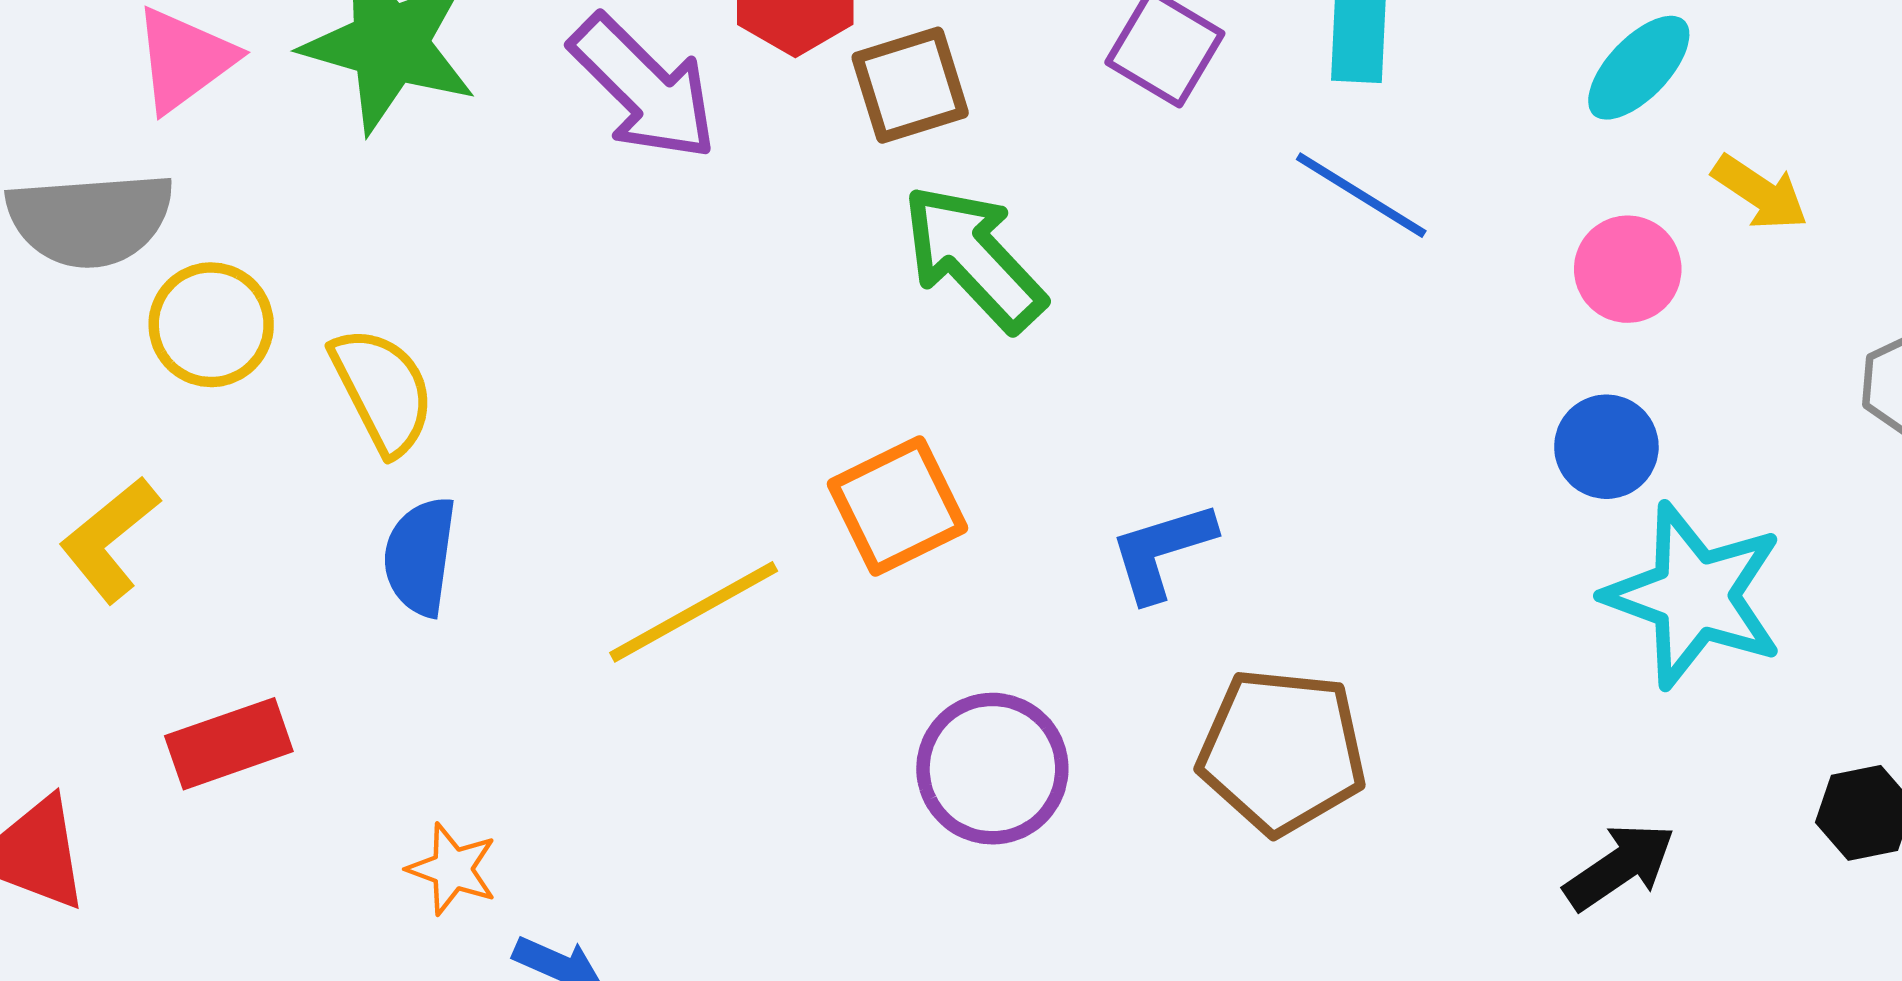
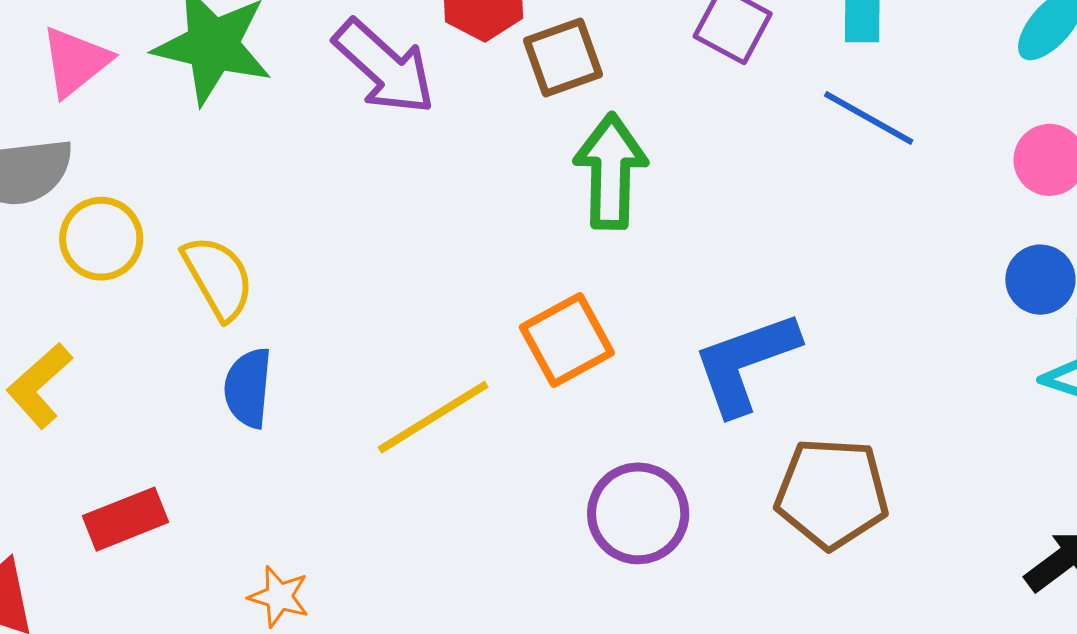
green arrow: (974, 258) -> (611, 171), turned 47
blue L-shape: (1162, 551) -> (746, 363), size x1.5

